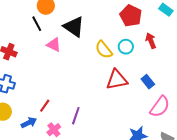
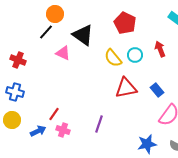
red pentagon: (131, 16) -> (125, 23), moved
black line: (37, 24) -> (46, 32), turned 70
purple line: (76, 116) -> (99, 124), moved
pink cross: (54, 130) -> (63, 130), moved, turned -32

